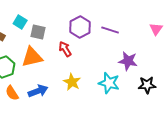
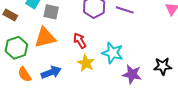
red arrow: (65, 49) -> (80, 41), moved
purple star: (128, 61) -> (132, 74), moved
cyan star: (109, 83) -> (113, 53), moved

